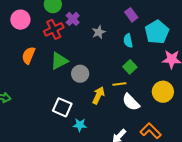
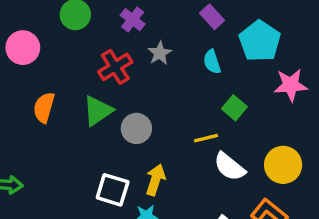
purple cross: (73, 19) -> (133, 20), moved
red cross: (54, 29) -> (115, 67), moved
green square: (130, 67) -> (234, 108), moved
yellow circle: (163, 92) -> (283, 165), moved
yellow arrow: (98, 95) -> (155, 180), moved

